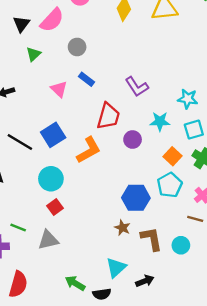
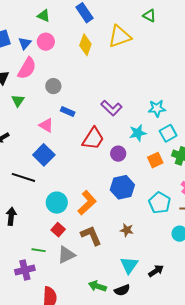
red trapezoid: (108, 116) -> (93, 139), turned 30
blue square: (53, 135) -> (44, 155), moved
orange L-shape: (89, 150) -> (87, 203), moved
orange square: (173, 156) -> (155, 160), turned 35
cyan pentagon: (170, 185) -> (160, 203), moved
blue hexagon: (136, 198) -> (122, 187), moved
red square: (55, 207) -> (58, 230), moved
brown L-shape: (151, 239) -> (91, 236), moved

